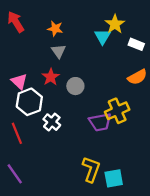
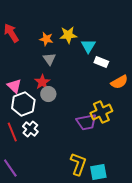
yellow star: (115, 24) -> (68, 35), moved, turned 30
white rectangle: (136, 44) -> (101, 62), moved
gray circle: (75, 86) -> (48, 94), moved
white cross: (52, 122) -> (30, 129), moved

